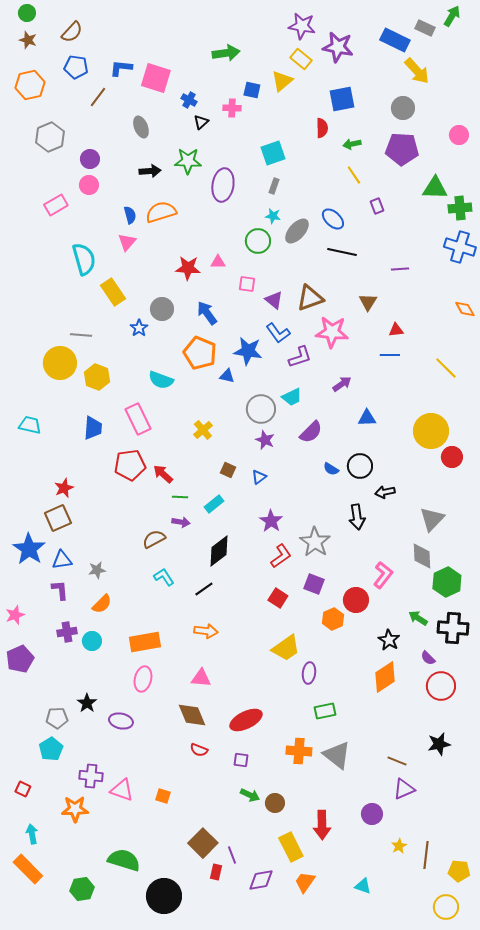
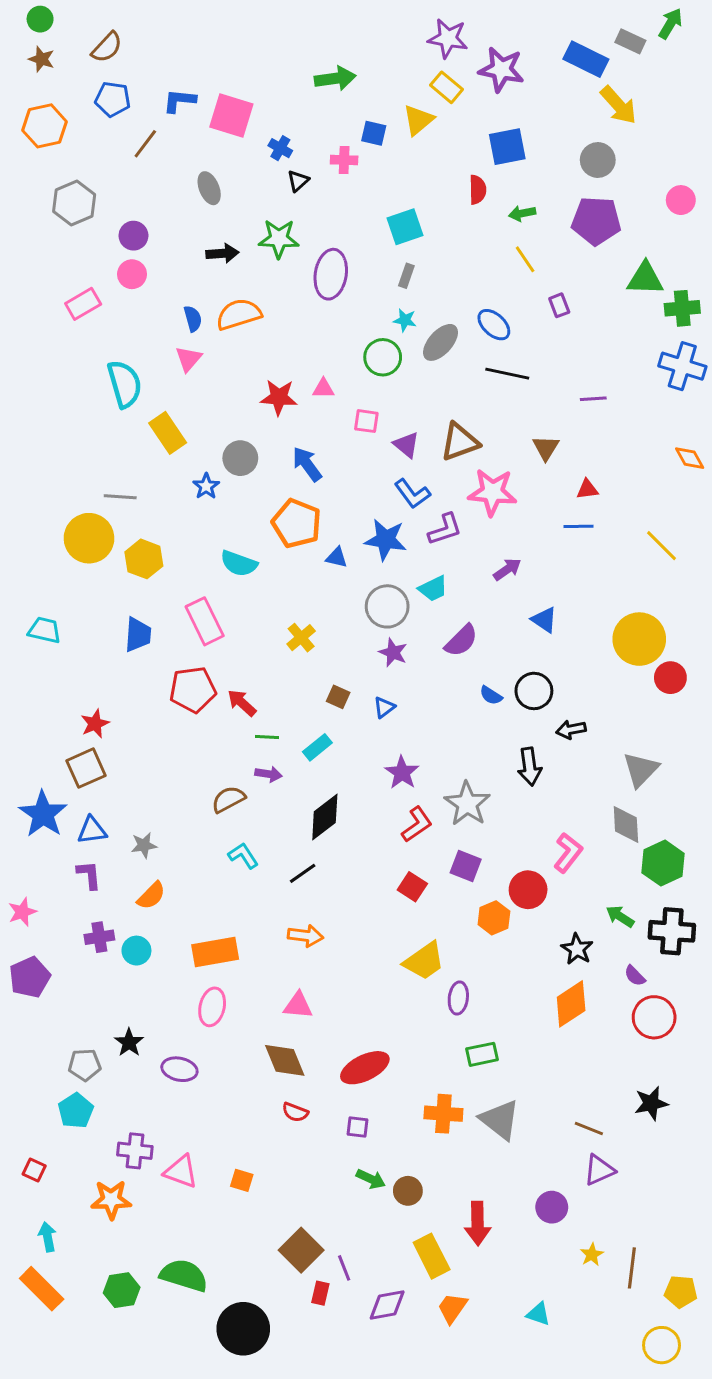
blue star: (248, 351) -> (386, 540), moved
blue triangle: (367, 418) -> (544, 620), turned 36
green hexagon: (82, 889) -> (122, 1290), moved

